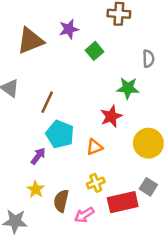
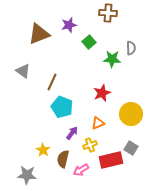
green star: (128, 88) -> (112, 59), moved
orange triangle: (95, 147) -> (98, 123), moved
purple arrow: (38, 156) -> (72, 133), moved

